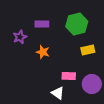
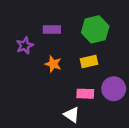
yellow rectangle: (88, 50) -> (89, 62), moved
purple circle: (92, 84) -> (114, 89), moved

